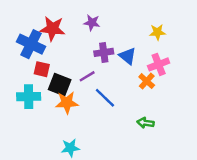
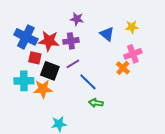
red star: (52, 29) -> (49, 41), moved
purple cross: (104, 52) -> (71, 41), moved
blue triangle: (128, 56) -> (107, 34), moved
orange star: (67, 103) -> (43, 89), moved
green arrow: (145, 123) -> (96, 103), moved

